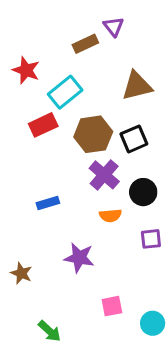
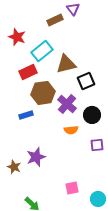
brown triangle: (137, 86) -> (66, 64), moved
brown hexagon: (93, 134) -> (43, 93), moved
blue rectangle: (48, 203) -> (26, 115), moved
purple star: (79, 258) -> (36, 157), moved, turned -30

